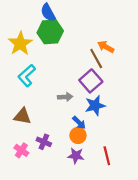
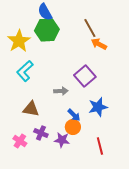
brown line: (96, 58) -> (90, 28), moved
blue star: (95, 105) -> (98, 107), moved
brown triangle: (22, 116) -> (31, 109), moved
purple star: (76, 156) -> (62, 140), moved

